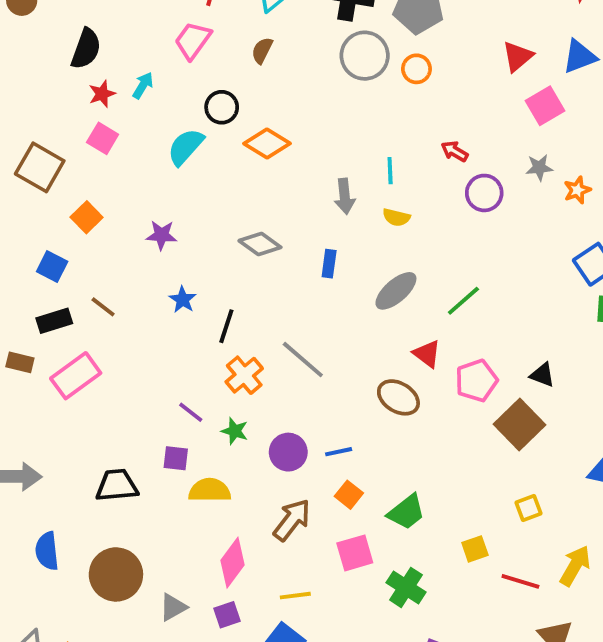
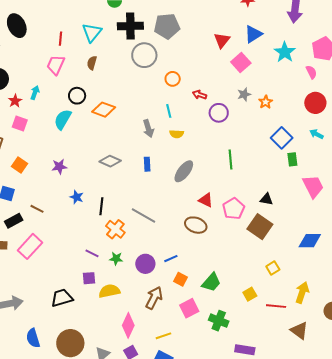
orange circle: (416, 69) -> (173, 79), moved
green line: (463, 301) -> (231, 159), moved, turned -42

